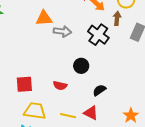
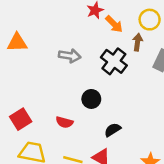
orange triangle: (44, 18) -> (17, 43), moved
red square: (24, 84) -> (21, 119), turned -30

